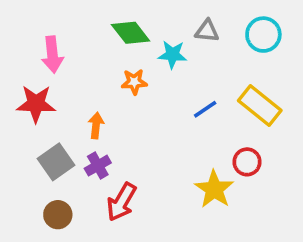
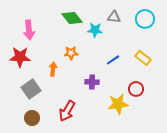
orange star: (134, 82) -> (71, 53), moved
yellow rectangle: (260, 106) -> (143, 58), size x0.7
purple cross: (98, 166) -> (92, 82), moved, turned 32
yellow star: (214, 189) -> (118, 104), turned 30

